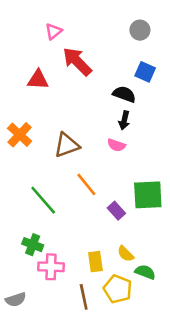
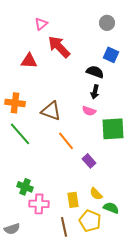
orange cross: (20, 135) -> (15, 103), turned -36
brown triangle: (67, 145) -> (51, 111), turned 40
green square: (148, 195) -> (113, 129), moved
green line: (43, 200) -> (20, 134), moved

